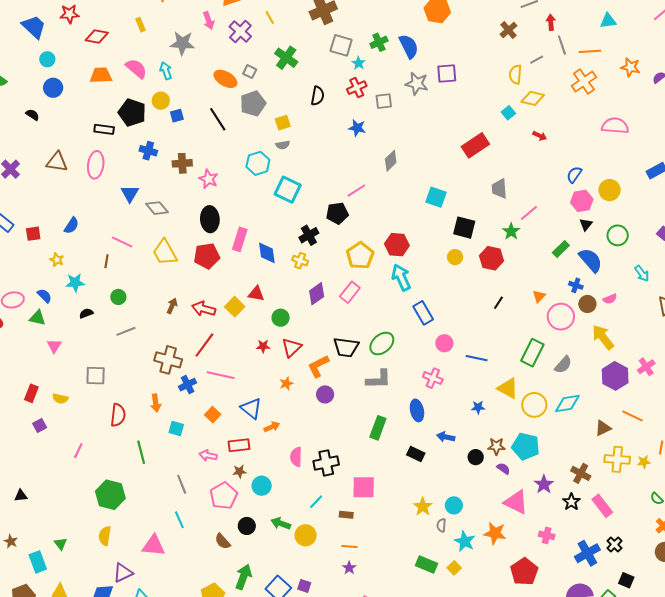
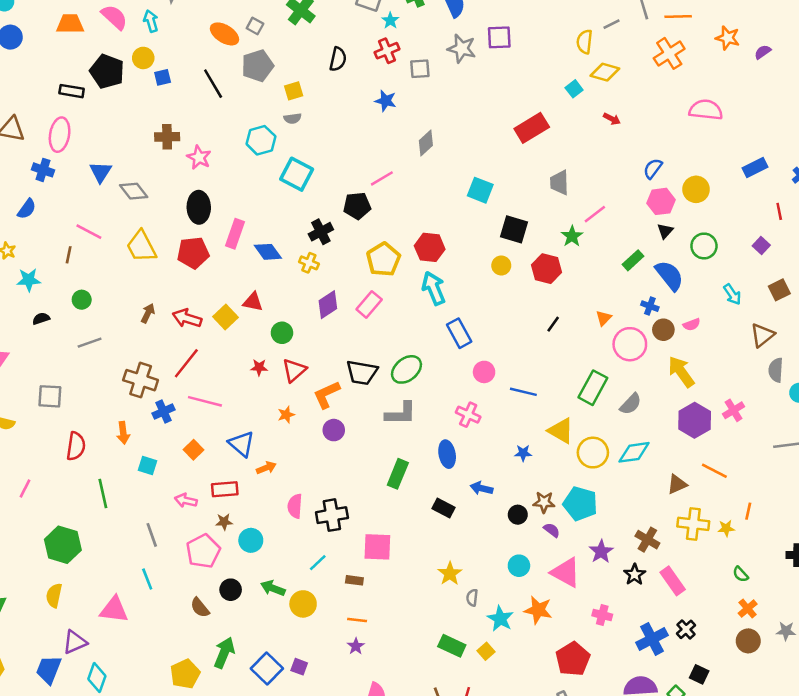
blue cross: (148, 151) -> (43, 170), moved
blue diamond: (267, 253) -> (268, 252), turned -30
cyan circle: (454, 505) -> (519, 566), moved

